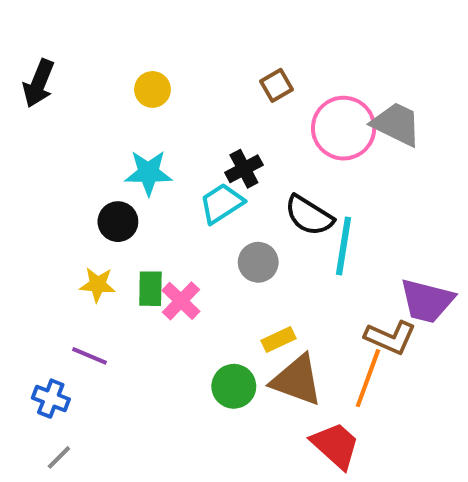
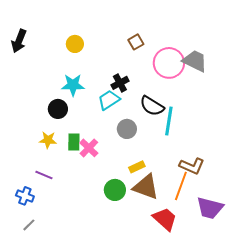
purple trapezoid: (427, 301) -> (210, 208), moved

